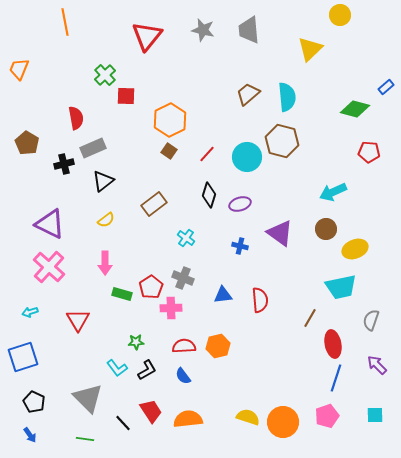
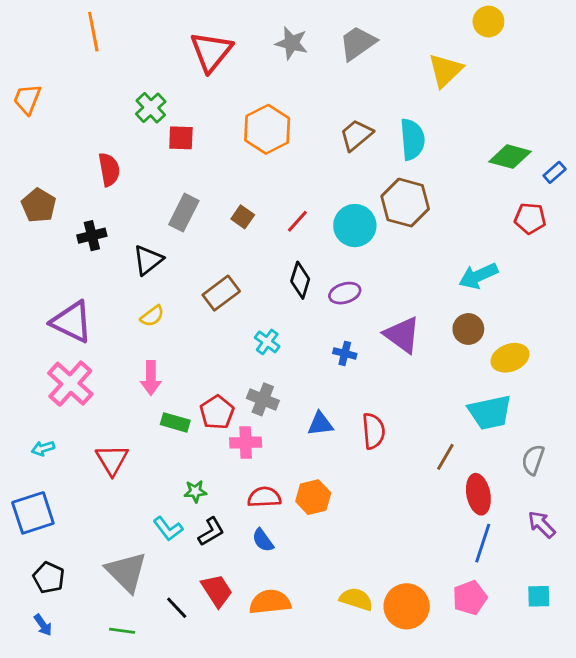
gray trapezoid: (249, 30) -> (358, 43), turned 60
blue rectangle: (386, 87) -> (555, 172), moved
orange hexagon: (170, 120) -> (267, 129), moved
gray rectangle: (93, 148) -> (184, 213), moved, turned -40

